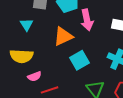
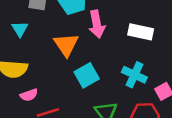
orange triangle: (63, 36) -> (66, 45), turned -40

